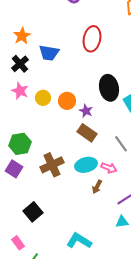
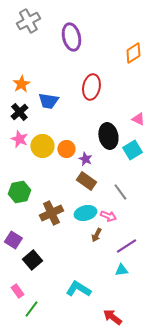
yellow circle: (43, 98) -> (42, 146), size x1.5
purple square: (14, 169) -> (13, 240), moved

